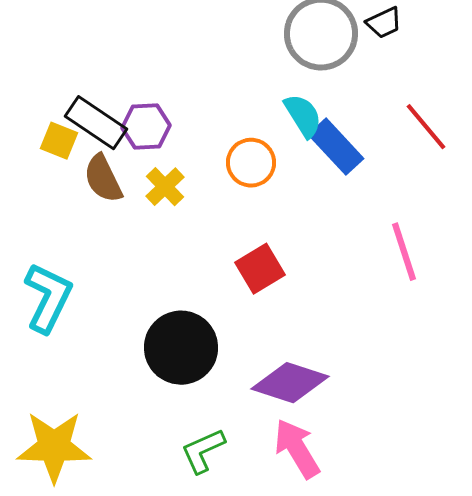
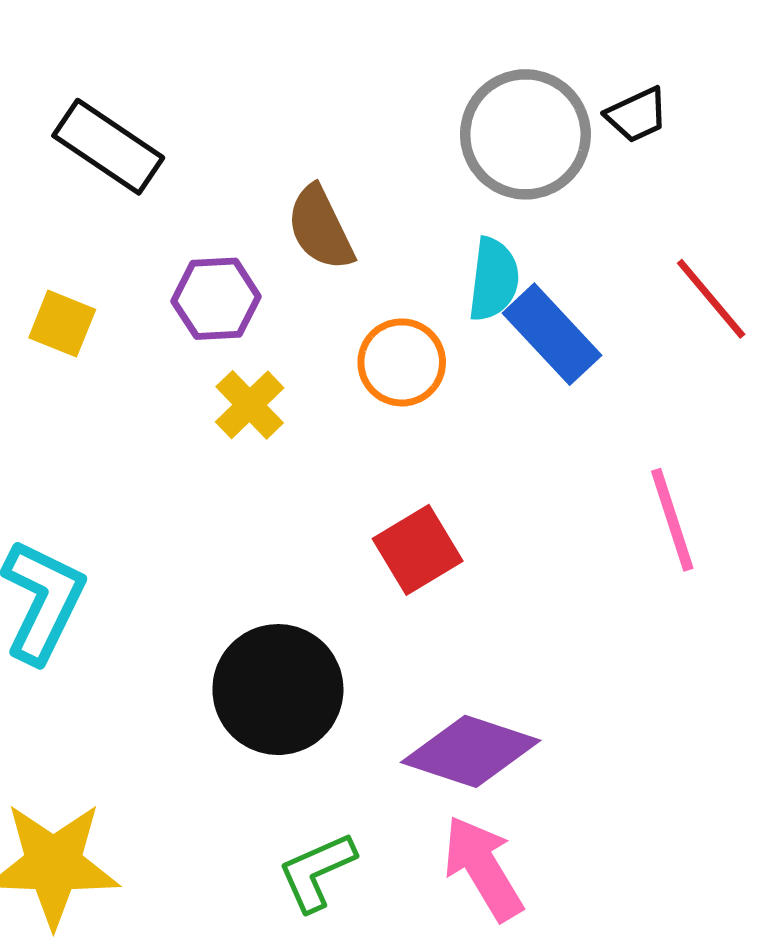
cyan semicircle: (303, 116) -> (494, 279), turned 39
black rectangle: (96, 123) -> (108, 147), moved
brown semicircle: (103, 179) -> (320, 228), moved

